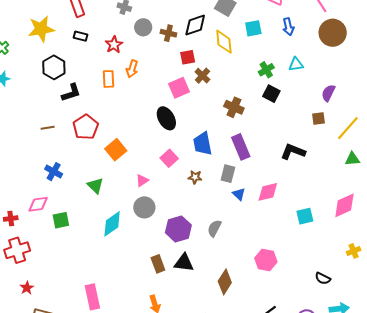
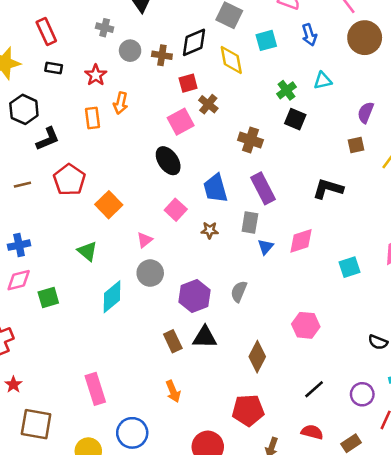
blue cross: (54, 172) -> (19, 245), moved, turned -36
blue triangle: (239, 194) -> (266, 247), turned 32

